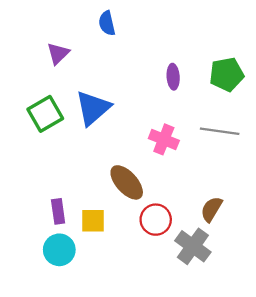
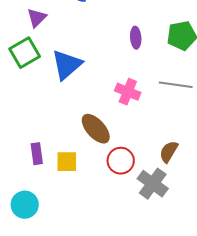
green square: (45, 114) -> (25, 53), moved
cyan circle: (59, 250) -> (25, 205), moved

